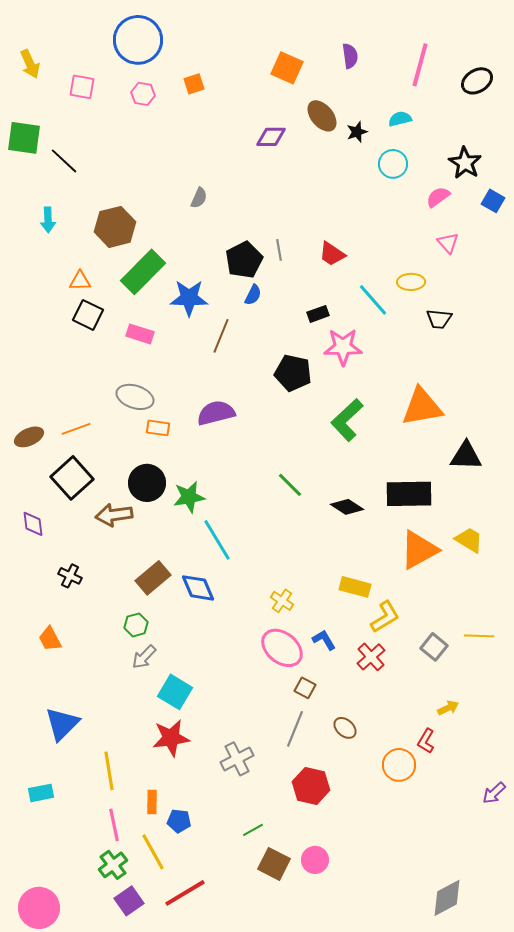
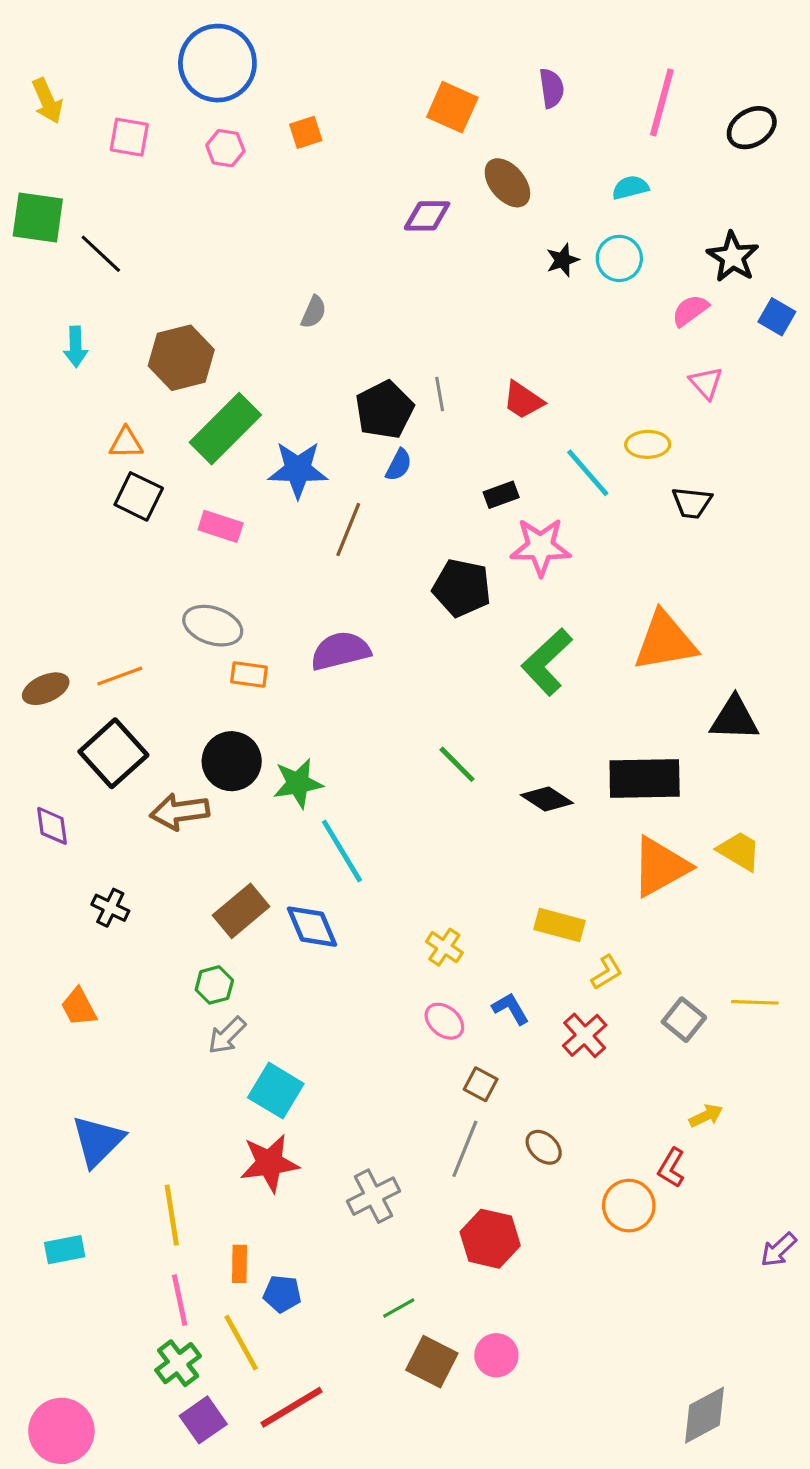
black star: (357, 132) -> (563, 260), moved
yellow L-shape: (385, 617) -> (607, 972), size x0.7
pink ellipse: (282, 648) -> (444, 1021), size x0.6

